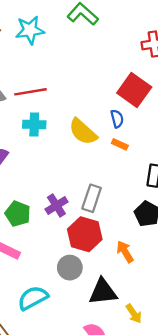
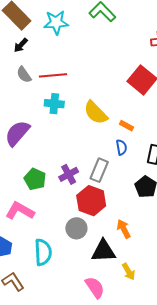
blue semicircle: (117, 119) -> (121, 147), moved
orange arrow: (125, 252) -> (124, 229), moved
cyan semicircle: (33, 298) -> (43, 252), turned 112

